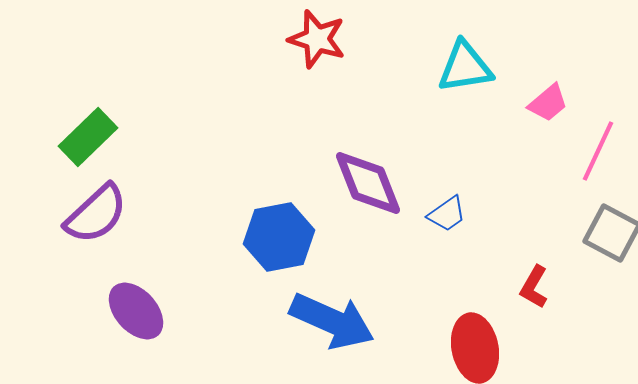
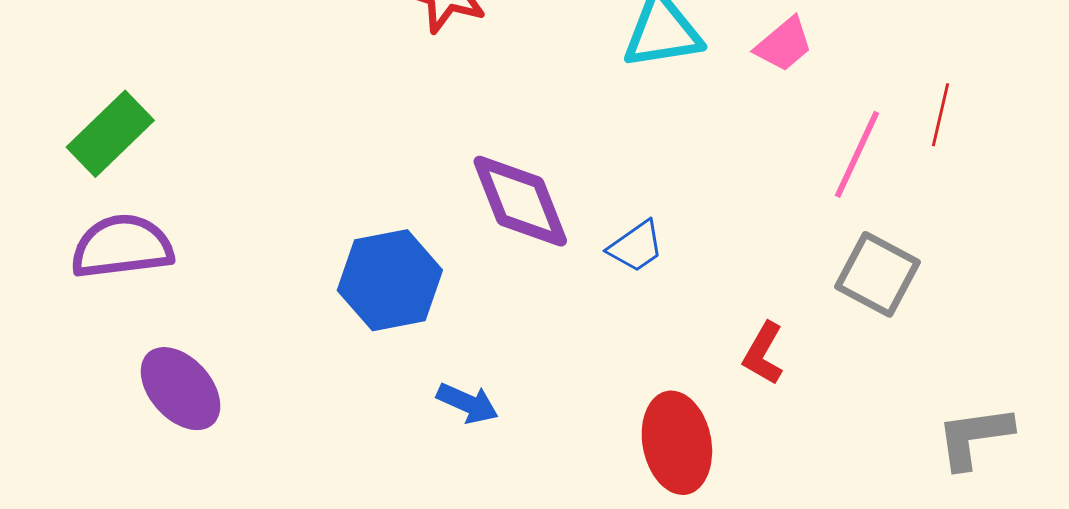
pink trapezoid: (548, 103) -> (784, 44), moved
purple semicircle: (96, 214) -> (122, 247), turned -144
blue arrow: (332, 321) -> (468, 403), size x0.5

